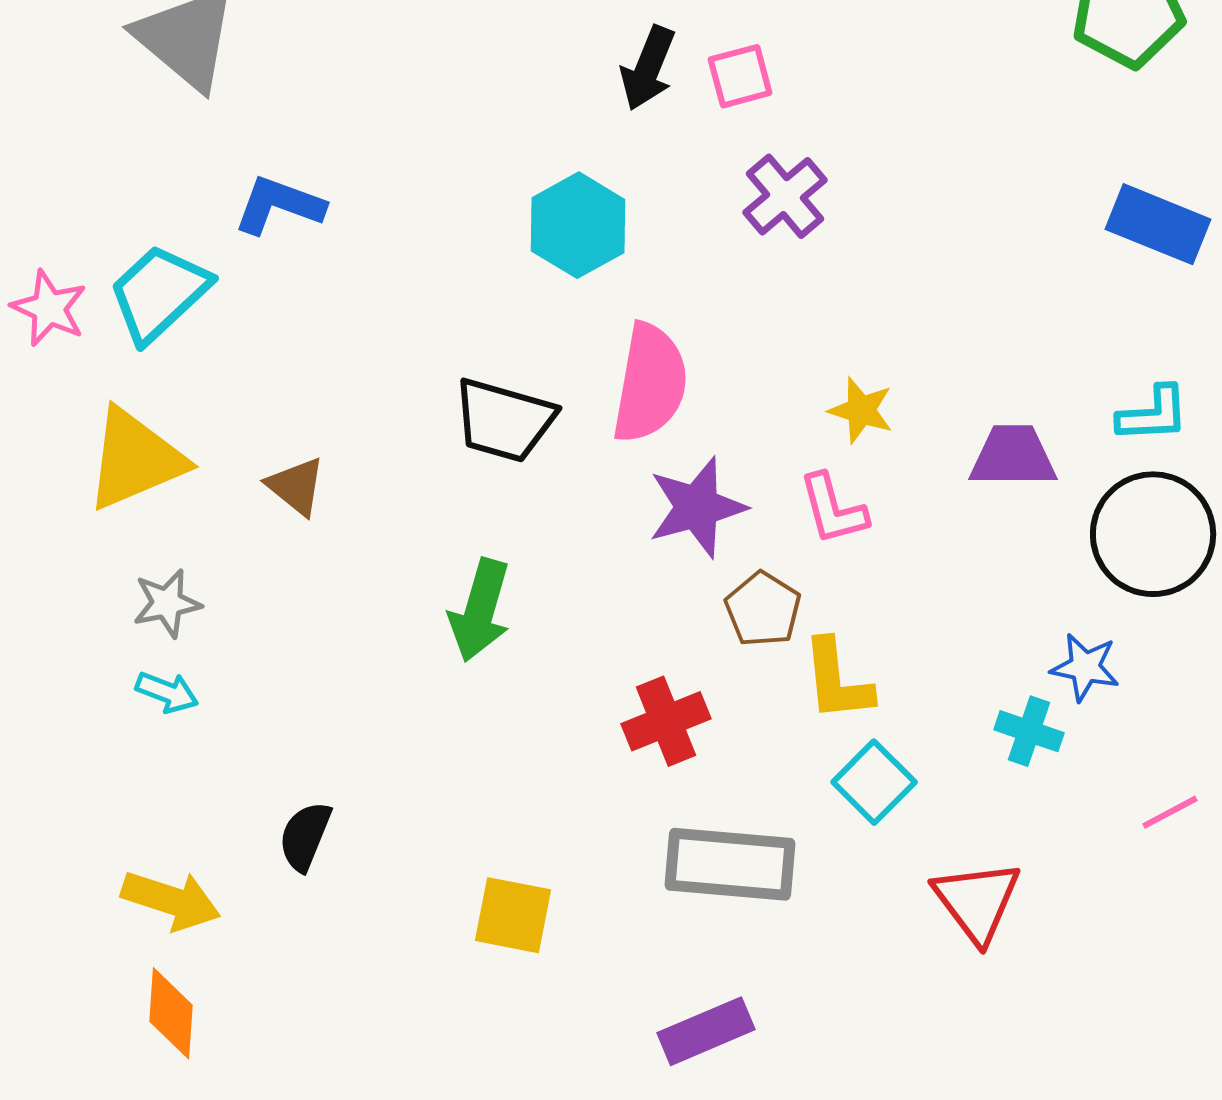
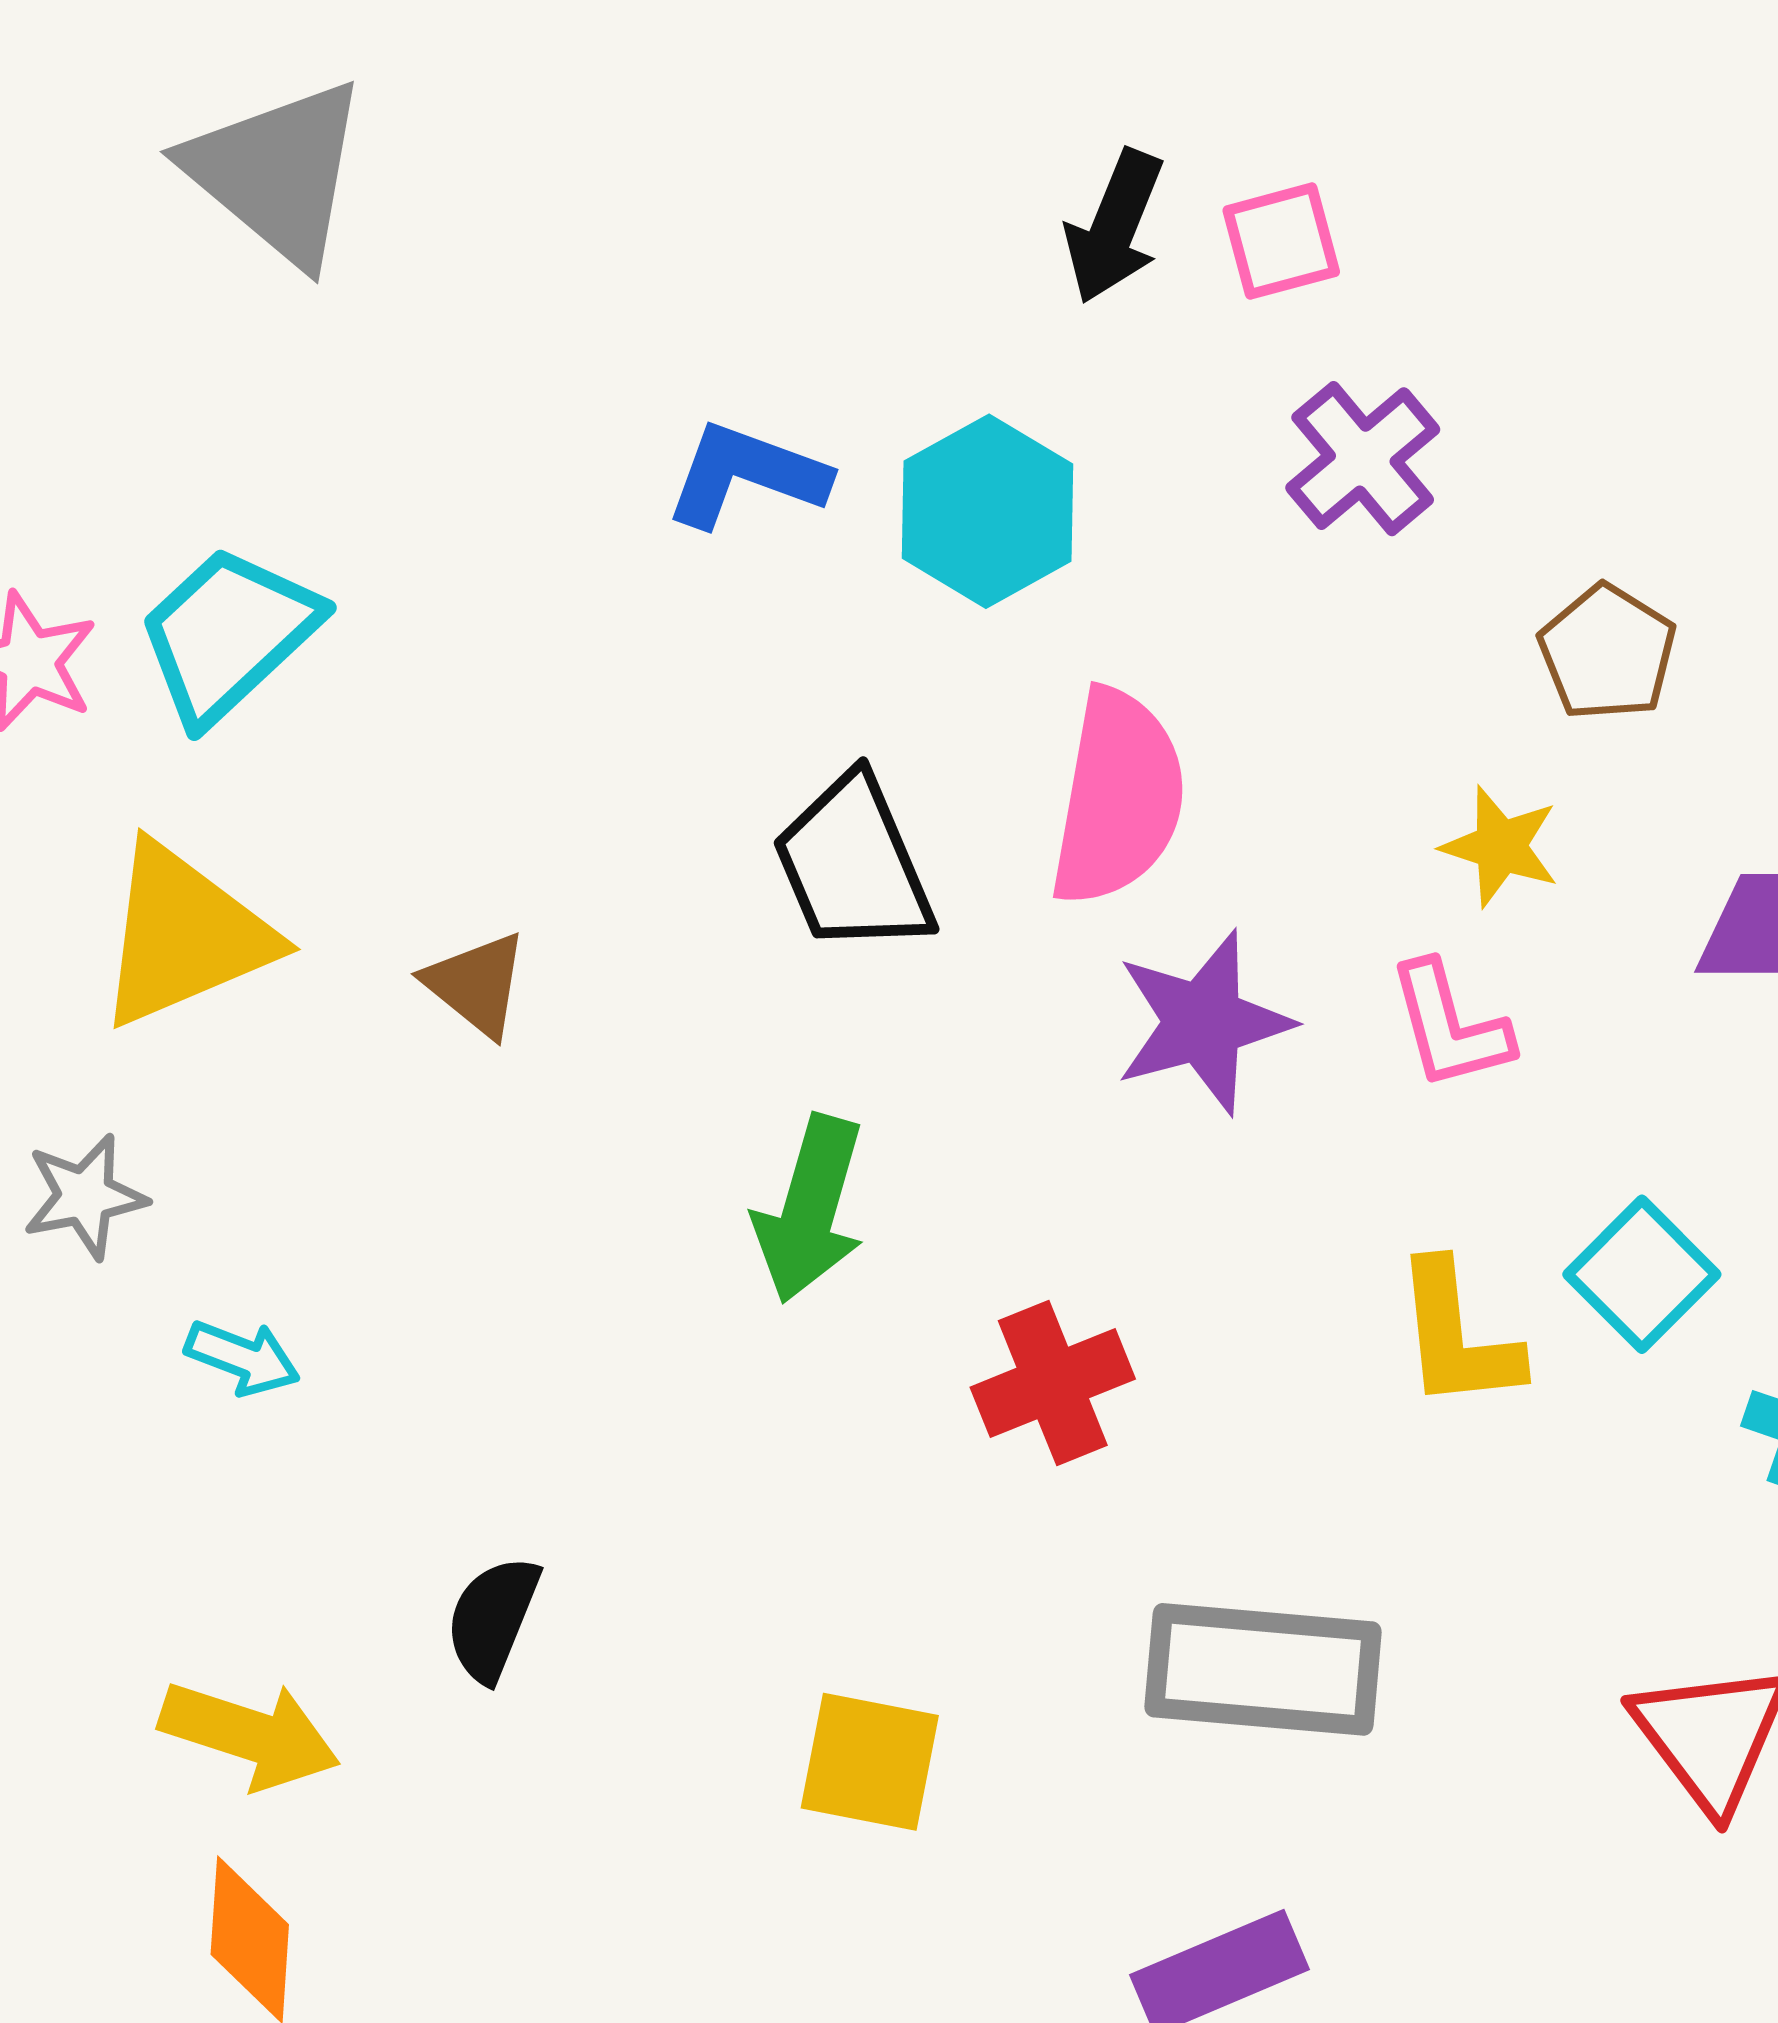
blue L-shape: (279, 205) -> (746, 475), moved
black trapezoid: (504, 420) -> (853, 865), turned 51
gray star: (167, 603) -> (85, 1196), moved
brown pentagon: (763, 609) -> (1607, 653), moved
red cross: (666, 721) -> (1053, 1383), moved
cyan square: (874, 782) -> (1642, 1274), moved

